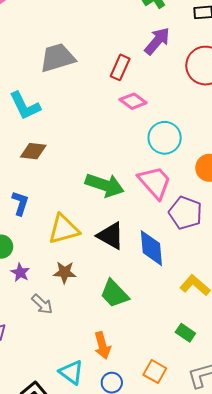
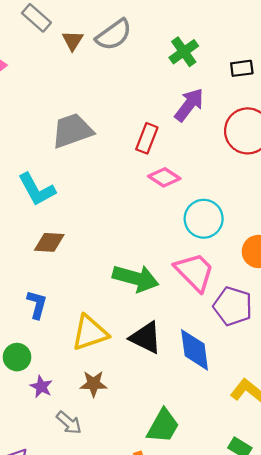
green trapezoid: (114, 294) -> (163, 426), moved, turned -104

